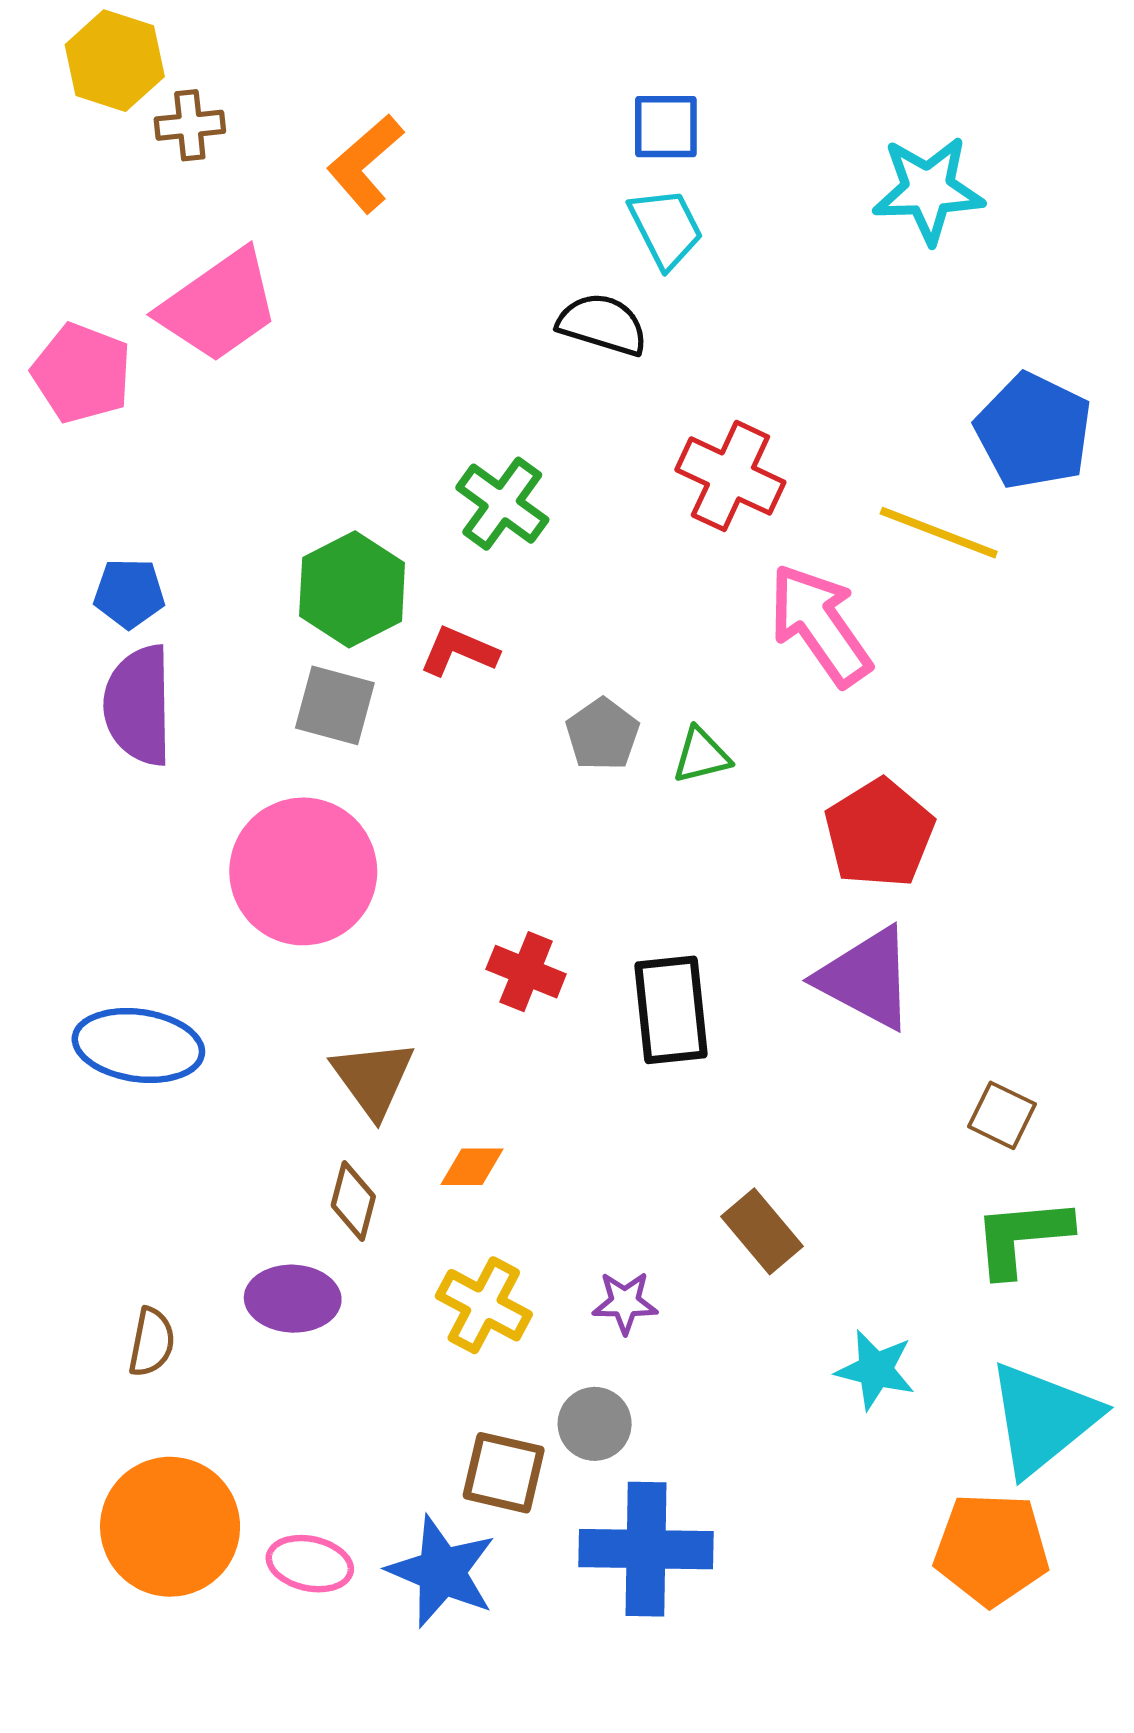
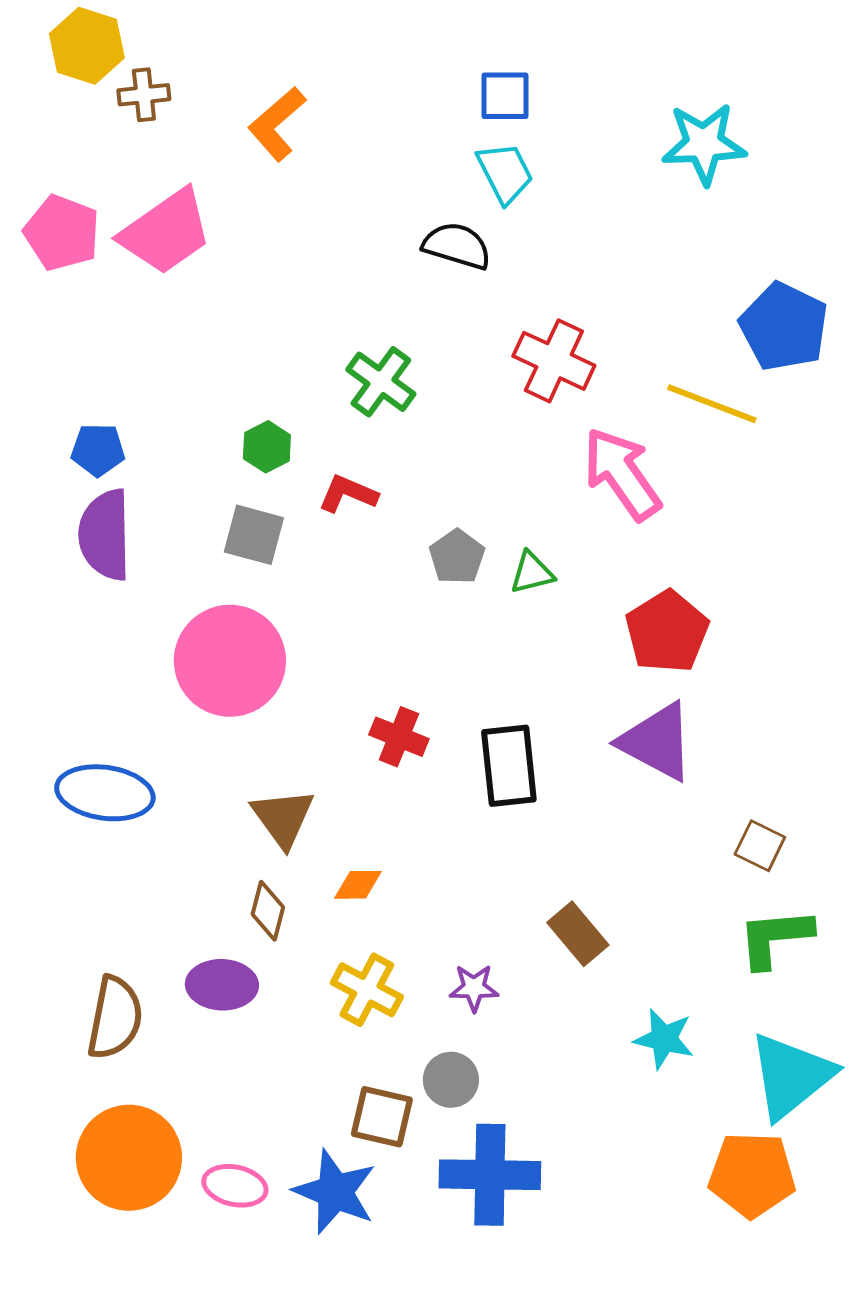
pink pentagon: (82, 373) -> (62, 233), moved
green hexagon: (352, 589) -> (267, 447), size x0.6
brown semicircle: (152, 1342) -> (115, 1018), size x1.6

